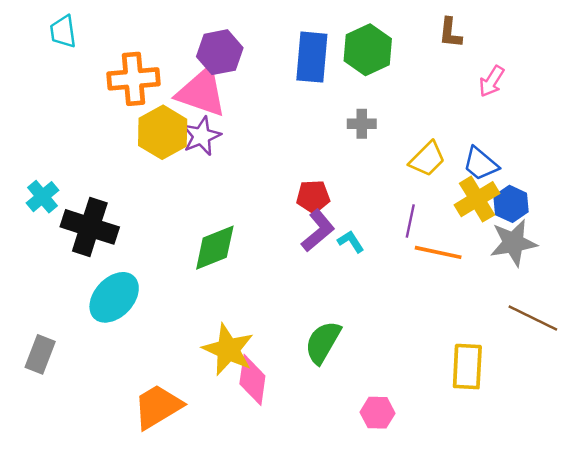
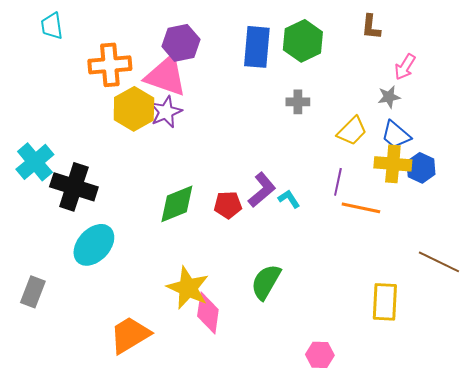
cyan cross: (42, 197) -> (35, 162), size x1.4
red pentagon: (313, 197) -> (228, 205), moved
yellow cross: (477, 199) -> (393, 164), turned 36
gray star: (513, 243) -> (389, 97), moved, size x0.6
pink hexagon: (377, 413) -> (320, 355), moved

